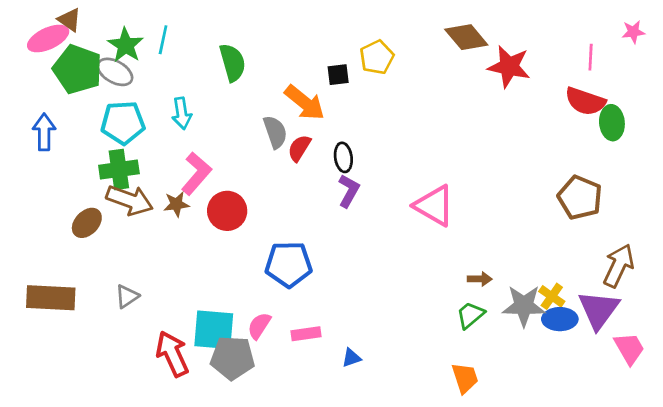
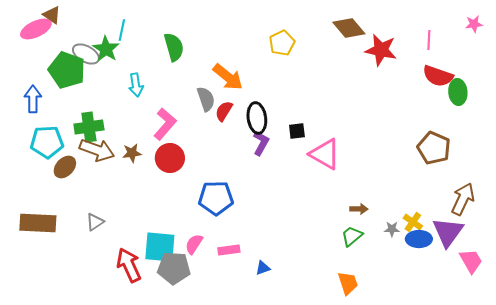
green star: (126, 45) -> (106, 49), moved
pink line: (591, 57) -> (429, 40), moved
green pentagon: (77, 69) -> (67, 70), moved
black square: (338, 75) -> (297, 131), moved
cyan pentagon: (123, 123) -> (47, 142), moved
black ellipse: (343, 157) -> (257, 118), size x1.4
pink L-shape: (196, 173) -> (165, 124), moved
gray star: (524, 306) -> (392, 229), size x0.5

